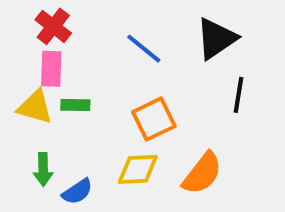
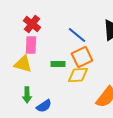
green rectangle: (75, 105) -> (58, 64), moved
orange square: (154, 119) -> (82, 57), moved
yellow diamond: (138, 169) -> (78, 75), moved

